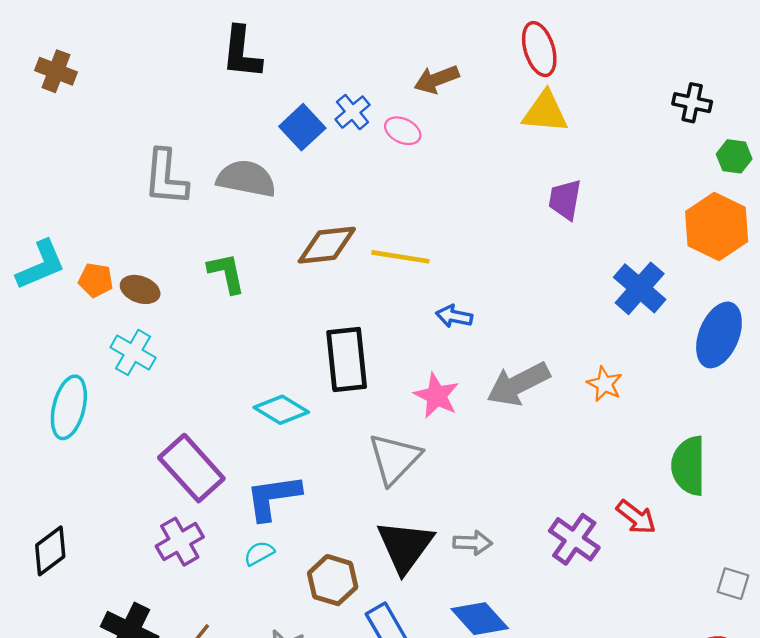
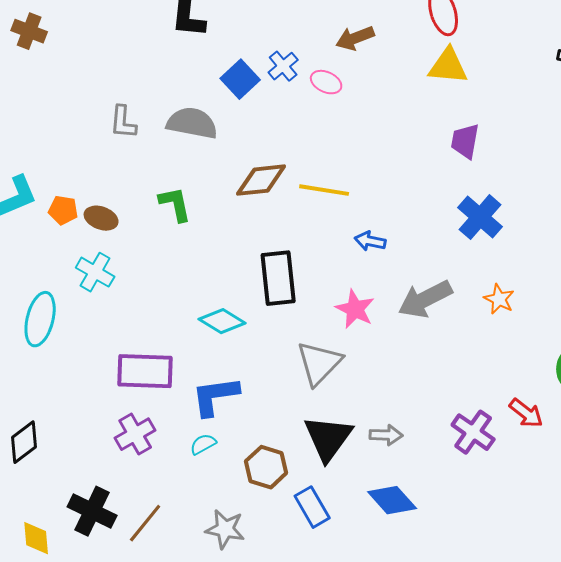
gray L-shape: (166, 177) -> (123, 122), size x0.7
blue cross: (640, 288) -> (480, 217), moved
purple rectangle: (191, 468) -> (145, 371), turned -46

